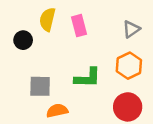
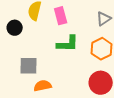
green L-shape: (88, 78) -> (68, 44), moved

